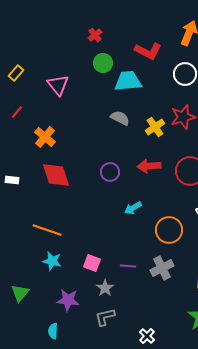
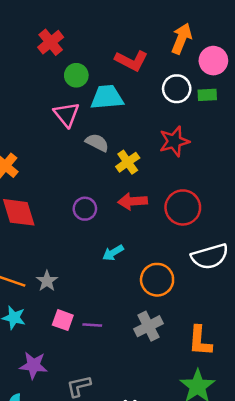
red cross: (95, 35) -> (51, 42), moved, size x1.5
pink triangle: (58, 85) -> (67, 114), moved
yellow cross: (155, 127) -> (128, 162), moved
purple line: (128, 266) -> (92, 325), moved
gray star: (105, 288) -> (47, 281), moved

